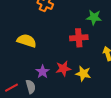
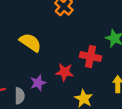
red star: (63, 69) -> (65, 72), moved

